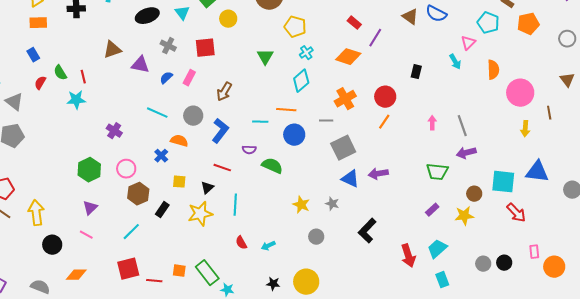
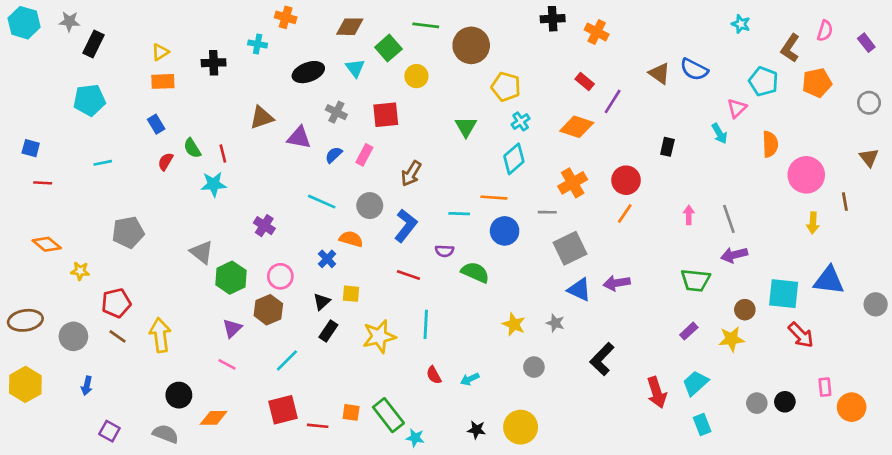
gray triangle: (14, 102) -> (202, 252), moved
black triangle: (207, 188) -> (322, 302), moved
brown hexagon: (138, 194) -> (268, 310), moved
black circle: (52, 245) -> (179, 395), moved

